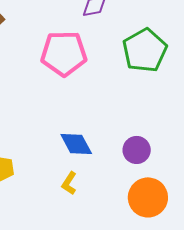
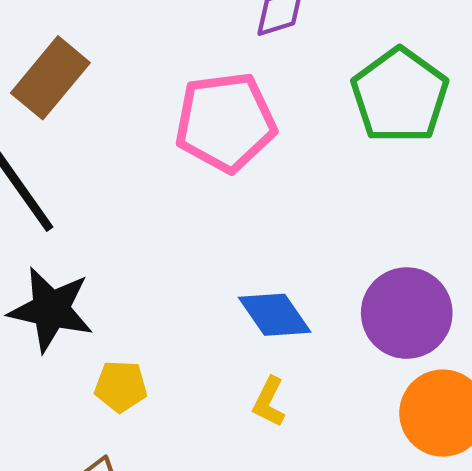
purple circle: (137, 150) -> (407, 313), size x1.5

